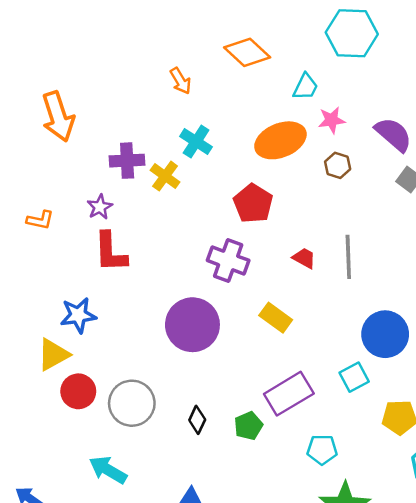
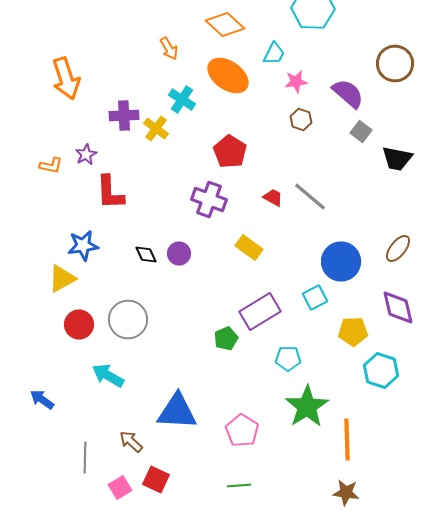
orange ellipse: (280, 140) -> (228, 76), moved, turned 57
purple star: (100, 207) -> (86, 154), moved
gray line: (348, 257) -> (310, 196), turned -48
purple circle: (192, 325) -> (179, 254), size x0.5
red circle: (78, 391) -> (79, 324), moved
black diamond: (197, 420) -> (146, 254), moved, turned -50

